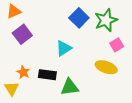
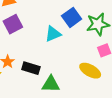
cyan triangle: (64, 48) -> (53, 34), moved

